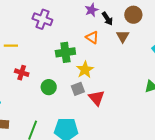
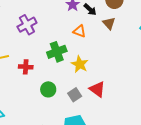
purple cross: (42, 19) -> (27, 25), turned -36
red cross: (22, 73) -> (26, 67), moved
gray square: (78, 89) -> (75, 95), moved

